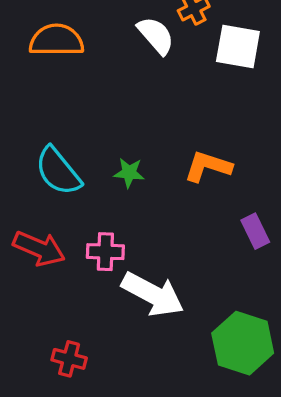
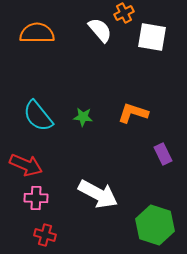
pink cross: (105, 252) -> (36, 198), moved

